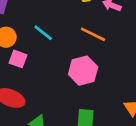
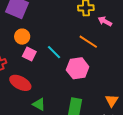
cyan line: (43, 33) -> (54, 52), moved

